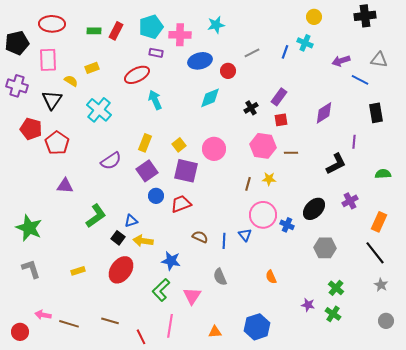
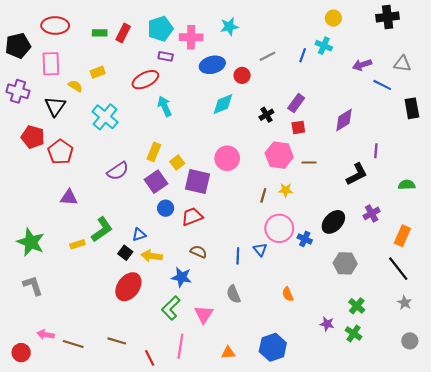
black rectangle: (376, 113) -> (412, 108), moved
yellow square: (179, 145) -> (177, 162), moved
brown semicircle: (200, 237) -> (199, 252), moved
yellow rectangle: (78, 271) -> (77, 244), moved

